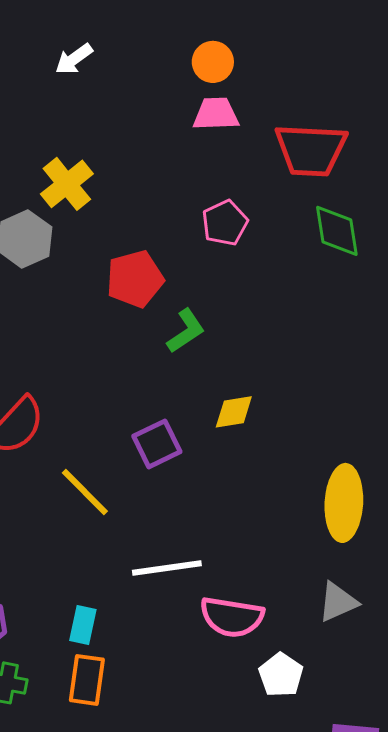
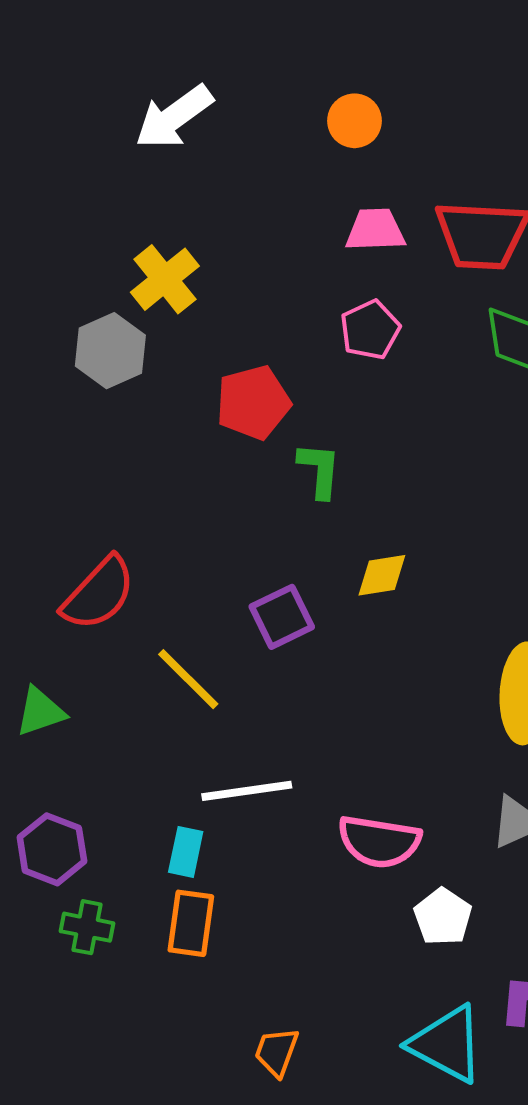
white arrow: (74, 59) -> (174, 117), size x1.6
pink trapezoid: (216, 114) -> (375, 230), moved
green L-shape: (186, 331) -> (319, 470), turned -51
white line: (167, 568) -> (247, 791), moved

